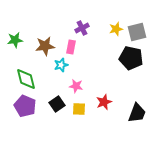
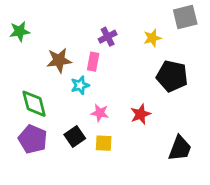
gray square: (137, 32) -> (185, 17), moved
green star: (15, 40) -> (20, 31), moved
red star: (104, 102) -> (140, 114), moved

